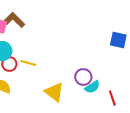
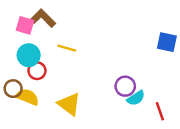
yellow line: (28, 63) -> (67, 48), moved
yellow triangle: (54, 92) -> (69, 104), moved

